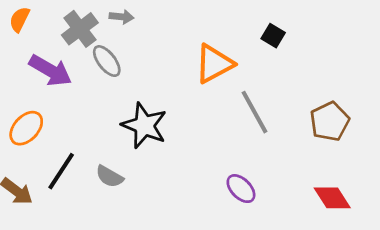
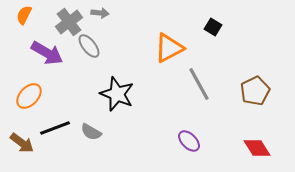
black line: (61, 171) -> (55, 128), turned 36

